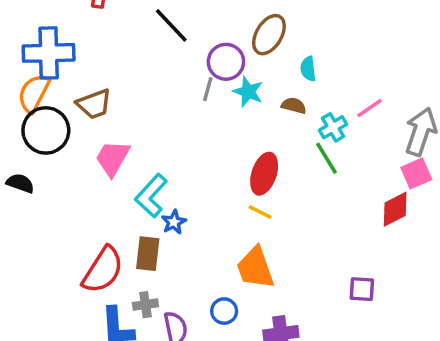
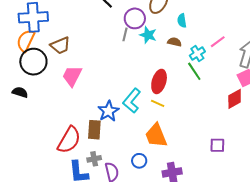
cyan L-shape: (151, 196) -> (132, 101), moved
blue star: (174, 222) -> (108, 111), size x1.5

